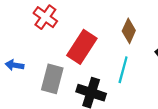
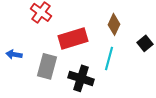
red rectangle: (82, 47) -> (73, 38), turned 40

